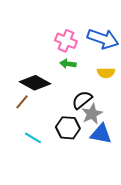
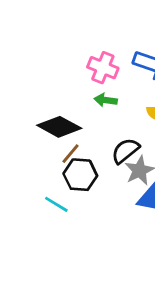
brown line: (22, 102) -> (70, 154), moved
black hexagon: (68, 128) -> (80, 175), moved

